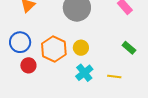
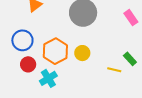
cyan cross: (84, 73) -> (48, 78), moved
yellow line: (114, 76) -> (114, 70), moved

